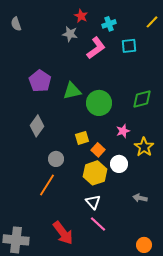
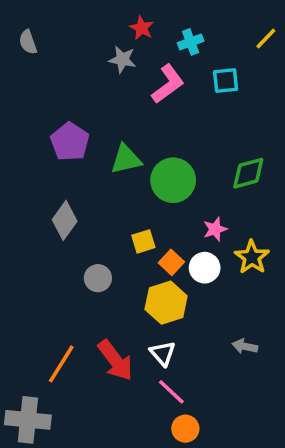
white circle: (119, 164) -> (205, 268), moved
orange line: (47, 185) -> (61, 364), moved
red arrow: (63, 233) -> (115, 360), moved
orange circle: (144, 245) -> (185, 429), moved

